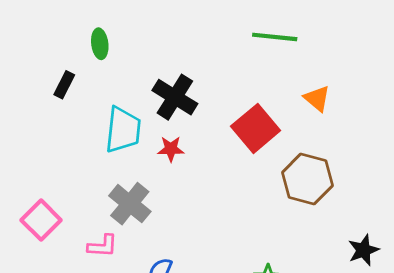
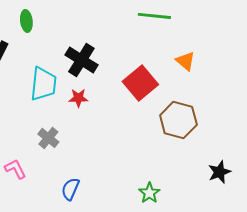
gray cross: (130, 204) -> (48, 138), size x0.7
pink L-shape: (102, 246) -> (15, 169), moved, turned -120

